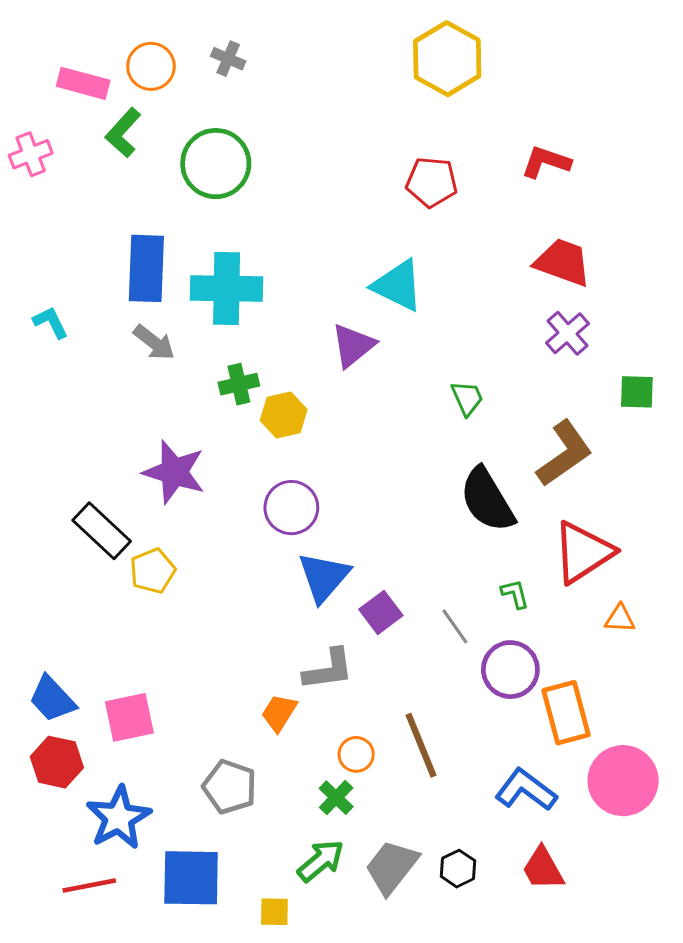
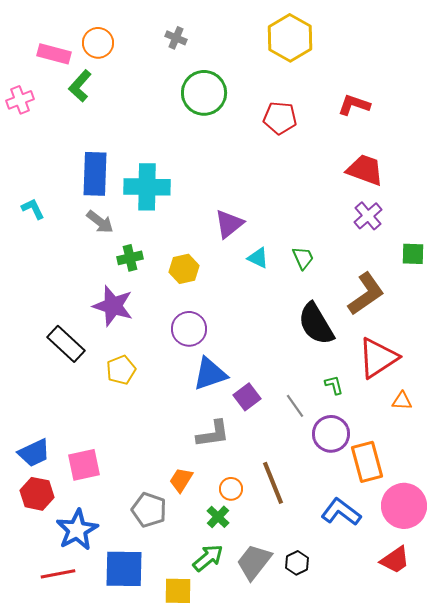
gray cross: (228, 59) -> (176, 38), moved
green circle: (216, 164) -> (204, 93), moved
cyan triangle: (398, 285) -> (258, 258), moved, size x0.6
green cross: (239, 384) -> (130, 258), moved
yellow pentagon: (153, 571) -> (121, 370), moved
blue triangle: (324, 577) -> (210, 374), turned 30
blue trapezoid: (52, 699) -> (34, 453), turned -72
orange trapezoid: (279, 713) -> (181, 480), moved
red trapezoid: (543, 869) -> (395, 560), moved, turned -96
yellow square: (274, 912) -> (178, 591), size x1.4

